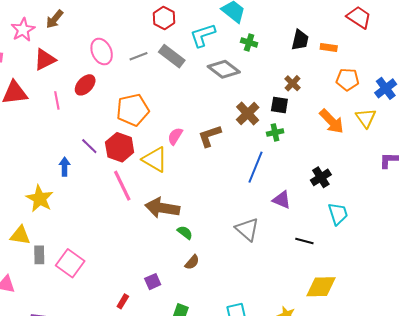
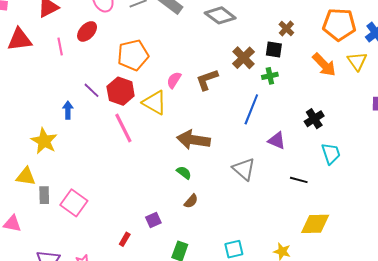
orange pentagon: (348, 80) -> (339, 25), size x1.5
brown arrow: (162, 208) -> (193, 140), moved

